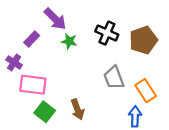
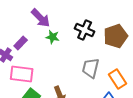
purple rectangle: (32, 39) -> (21, 43), moved
gray trapezoid: (114, 78) -> (91, 68), turned 35

